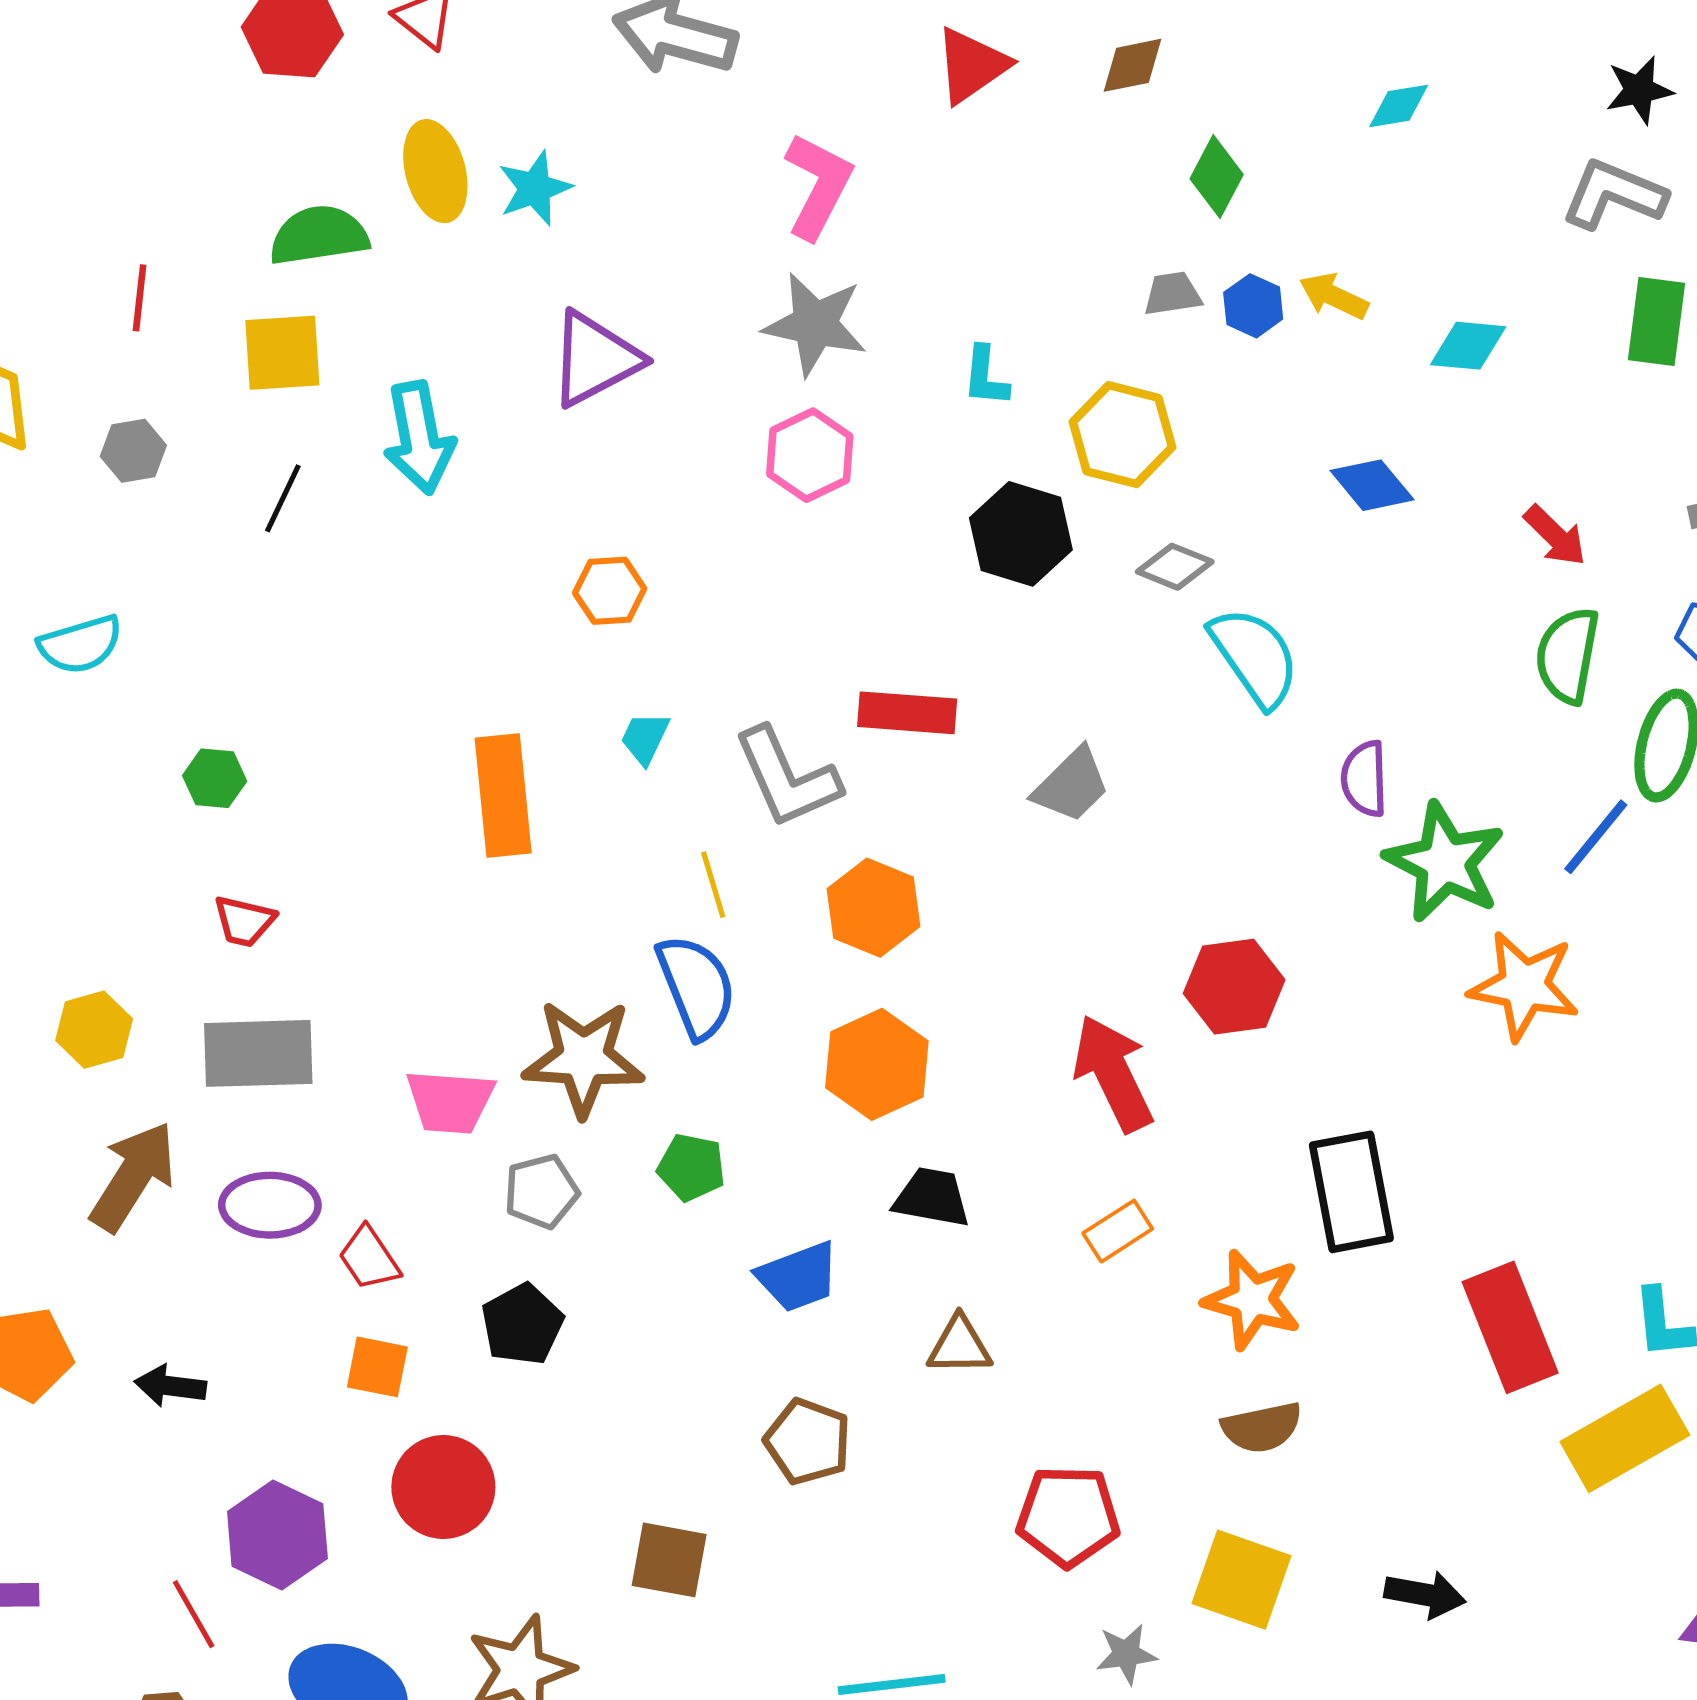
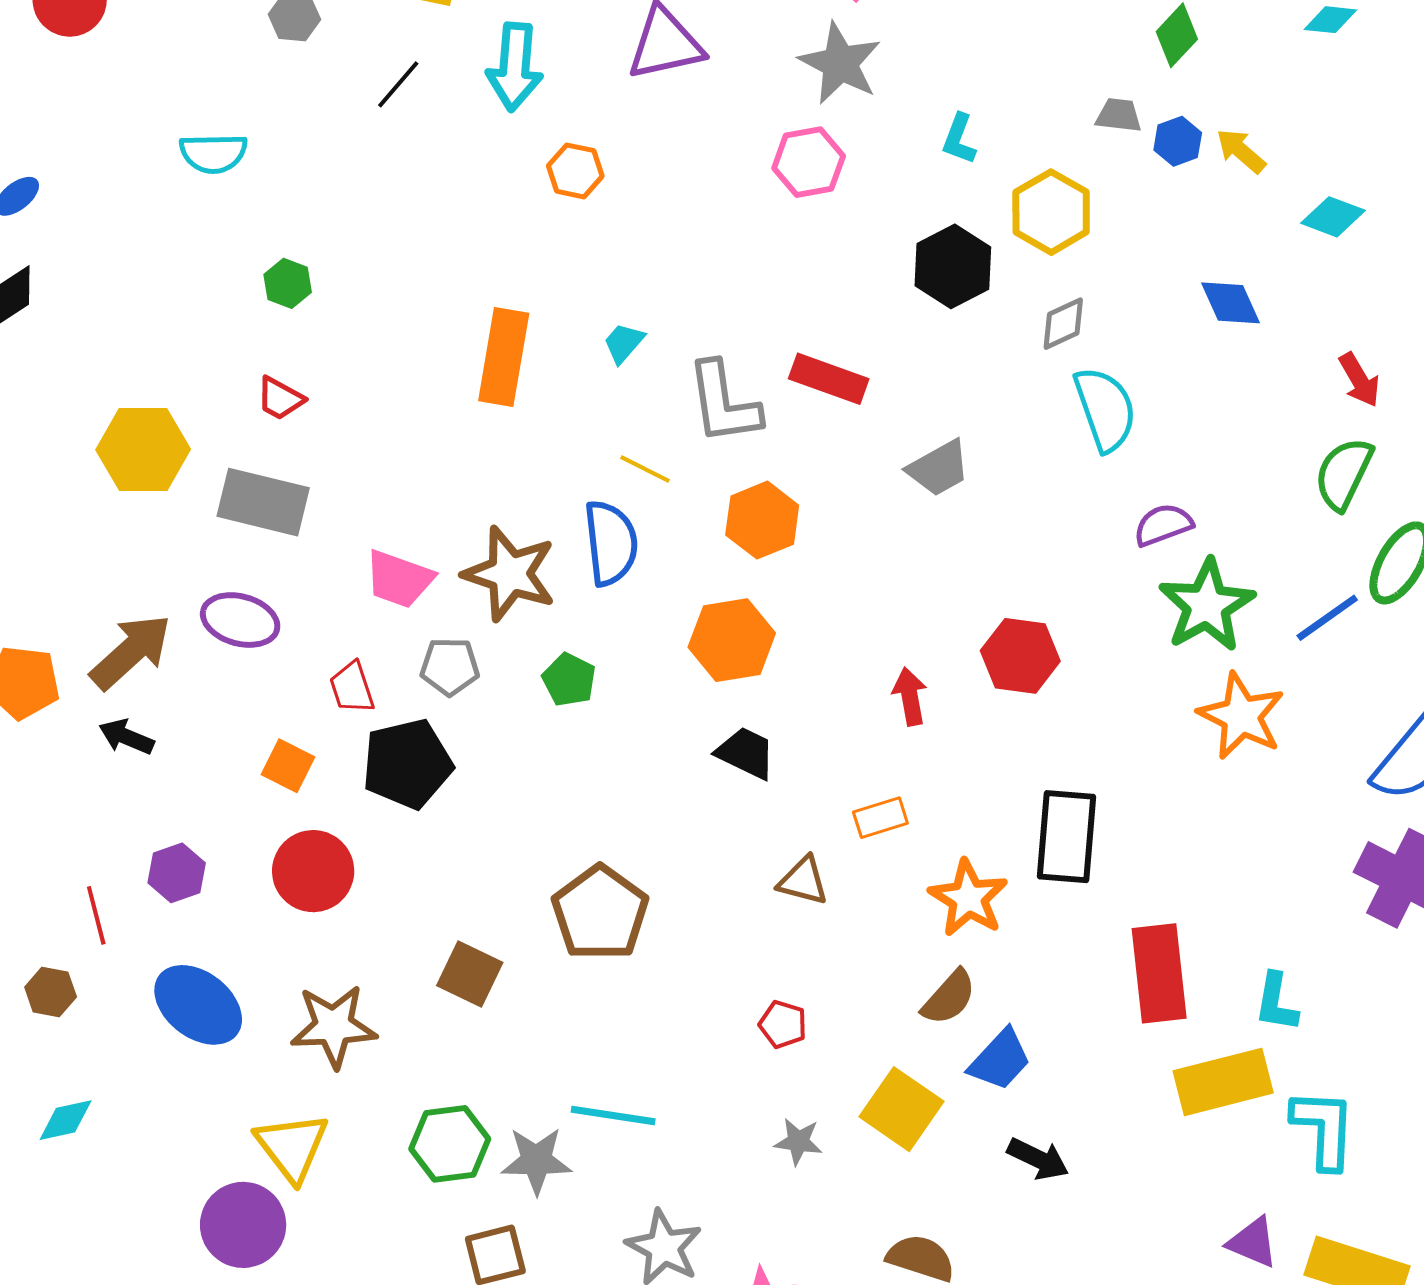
gray diamond: (1175, 567) -> (1063, 324), turned -62
orange hexagon: (610, 591) -> (575, 171), moved
purple semicircle: (1364, 779) -> (1163, 525), turned 56
yellow line: (713, 885) -> (645, 469), turned -62
yellow hexagon: (94, 1030) -> (143, 449), size x1.5
red arrow: (1113, 1073) -> (910, 696), size x0.6
brown arrow: (133, 1176) -> (131, 652), moved
red trapezoid: (369, 1258) -> (352, 688), moved
blue trapezoid: (798, 1277) -> (1000, 1060), moved, turned -42
black pentagon: (522, 1324) -> (407, 764), size x1.4
brown triangle: (960, 1346) -> (803, 881), moved
brown semicircle: (1262, 1427) -> (949, 997), turned -52
brown pentagon: (808, 1442) -> (600, 913), size x1.4
red pentagon: (1068, 1516) -> (783, 1024), size x0.6
purple hexagon: (277, 1535) -> (177, 873), size x0.7

